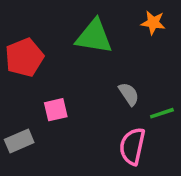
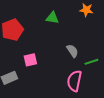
green triangle: (94, 37) -> (52, 18), size x0.6

